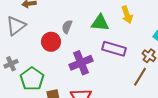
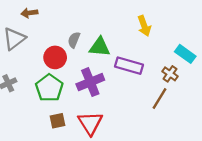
green triangle: (100, 23) -> (100, 47), moved
green pentagon: (32, 79) -> (49, 88), moved

